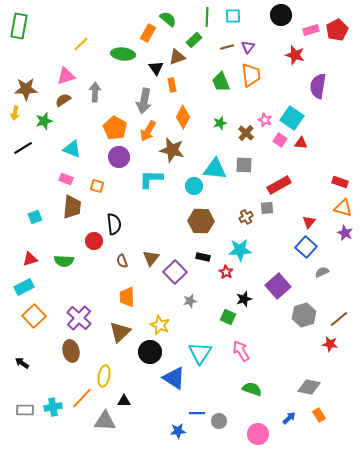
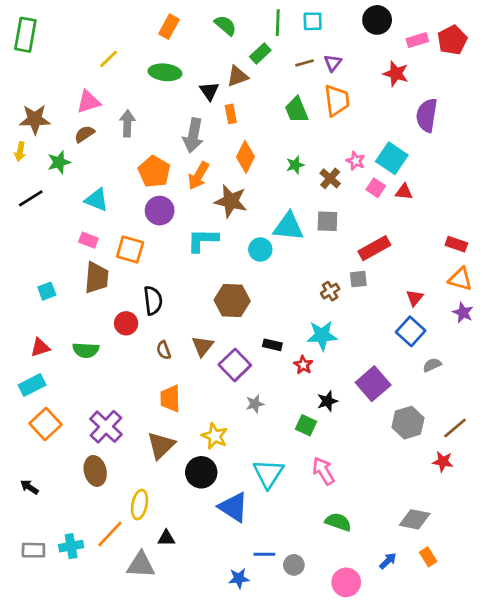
orange rectangle: (148, 33) -> (169, 27), moved
orange square: (97, 186) -> (130, 249), size x1.5
brown hexagon: (201, 221) -> (232, 300), moved

